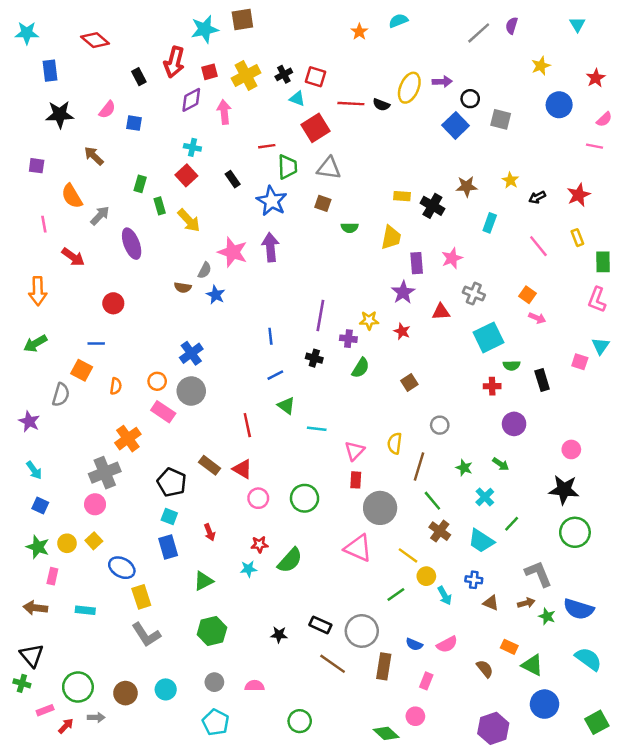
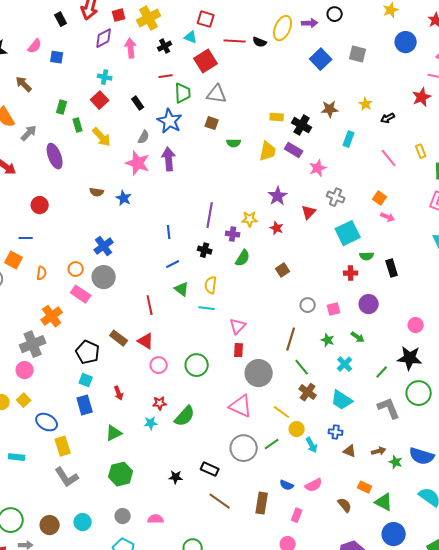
black cross: (284, 74) -> (165, 46), moved
black circle: (470, 99) -> (335, 14), moved
red star: (579, 195) -> (422, 97), moved
purple rectangle: (417, 263) -> (294, 150), moved, turned -54
gray semicircle: (205, 270) -> (144, 137), moved
red triangle: (441, 312) -> (309, 212), turned -42
pink square: (580, 362) -> (334, 309), moved, turned -32
yellow semicircle: (395, 443) -> (211, 285), moved
green line: (512, 524) -> (382, 372), moved
gray L-shape: (538, 574) -> (389, 408), moved
gray circle: (362, 631) -> (244, 448), moved

